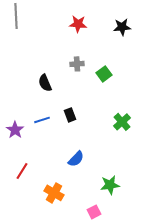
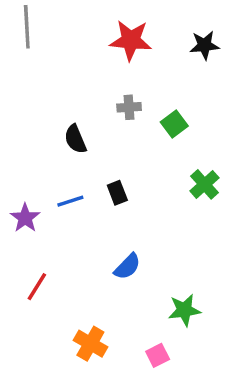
red star: (78, 24) -> (131, 40), size x1.4
green cross: (122, 122) -> (204, 184), moved
orange cross: (54, 193) -> (90, 344), moved

